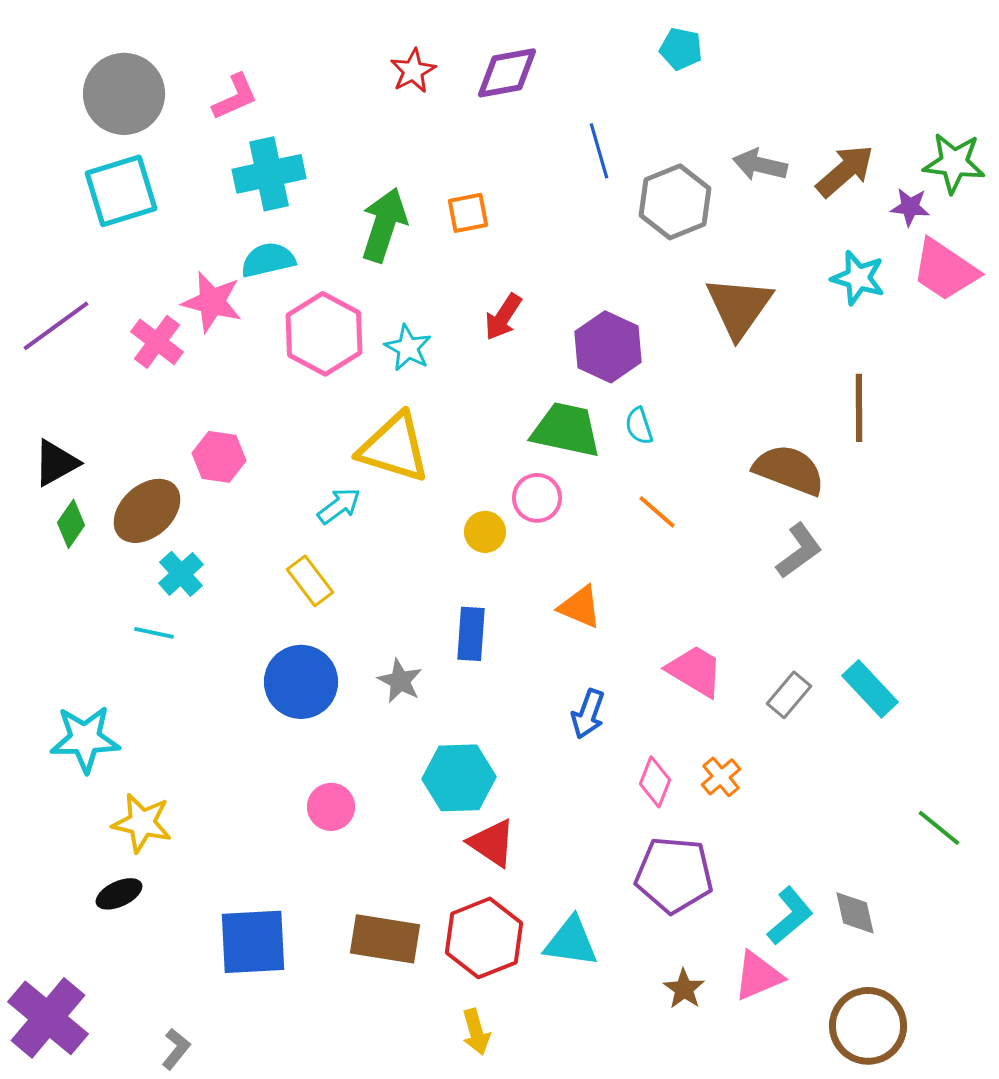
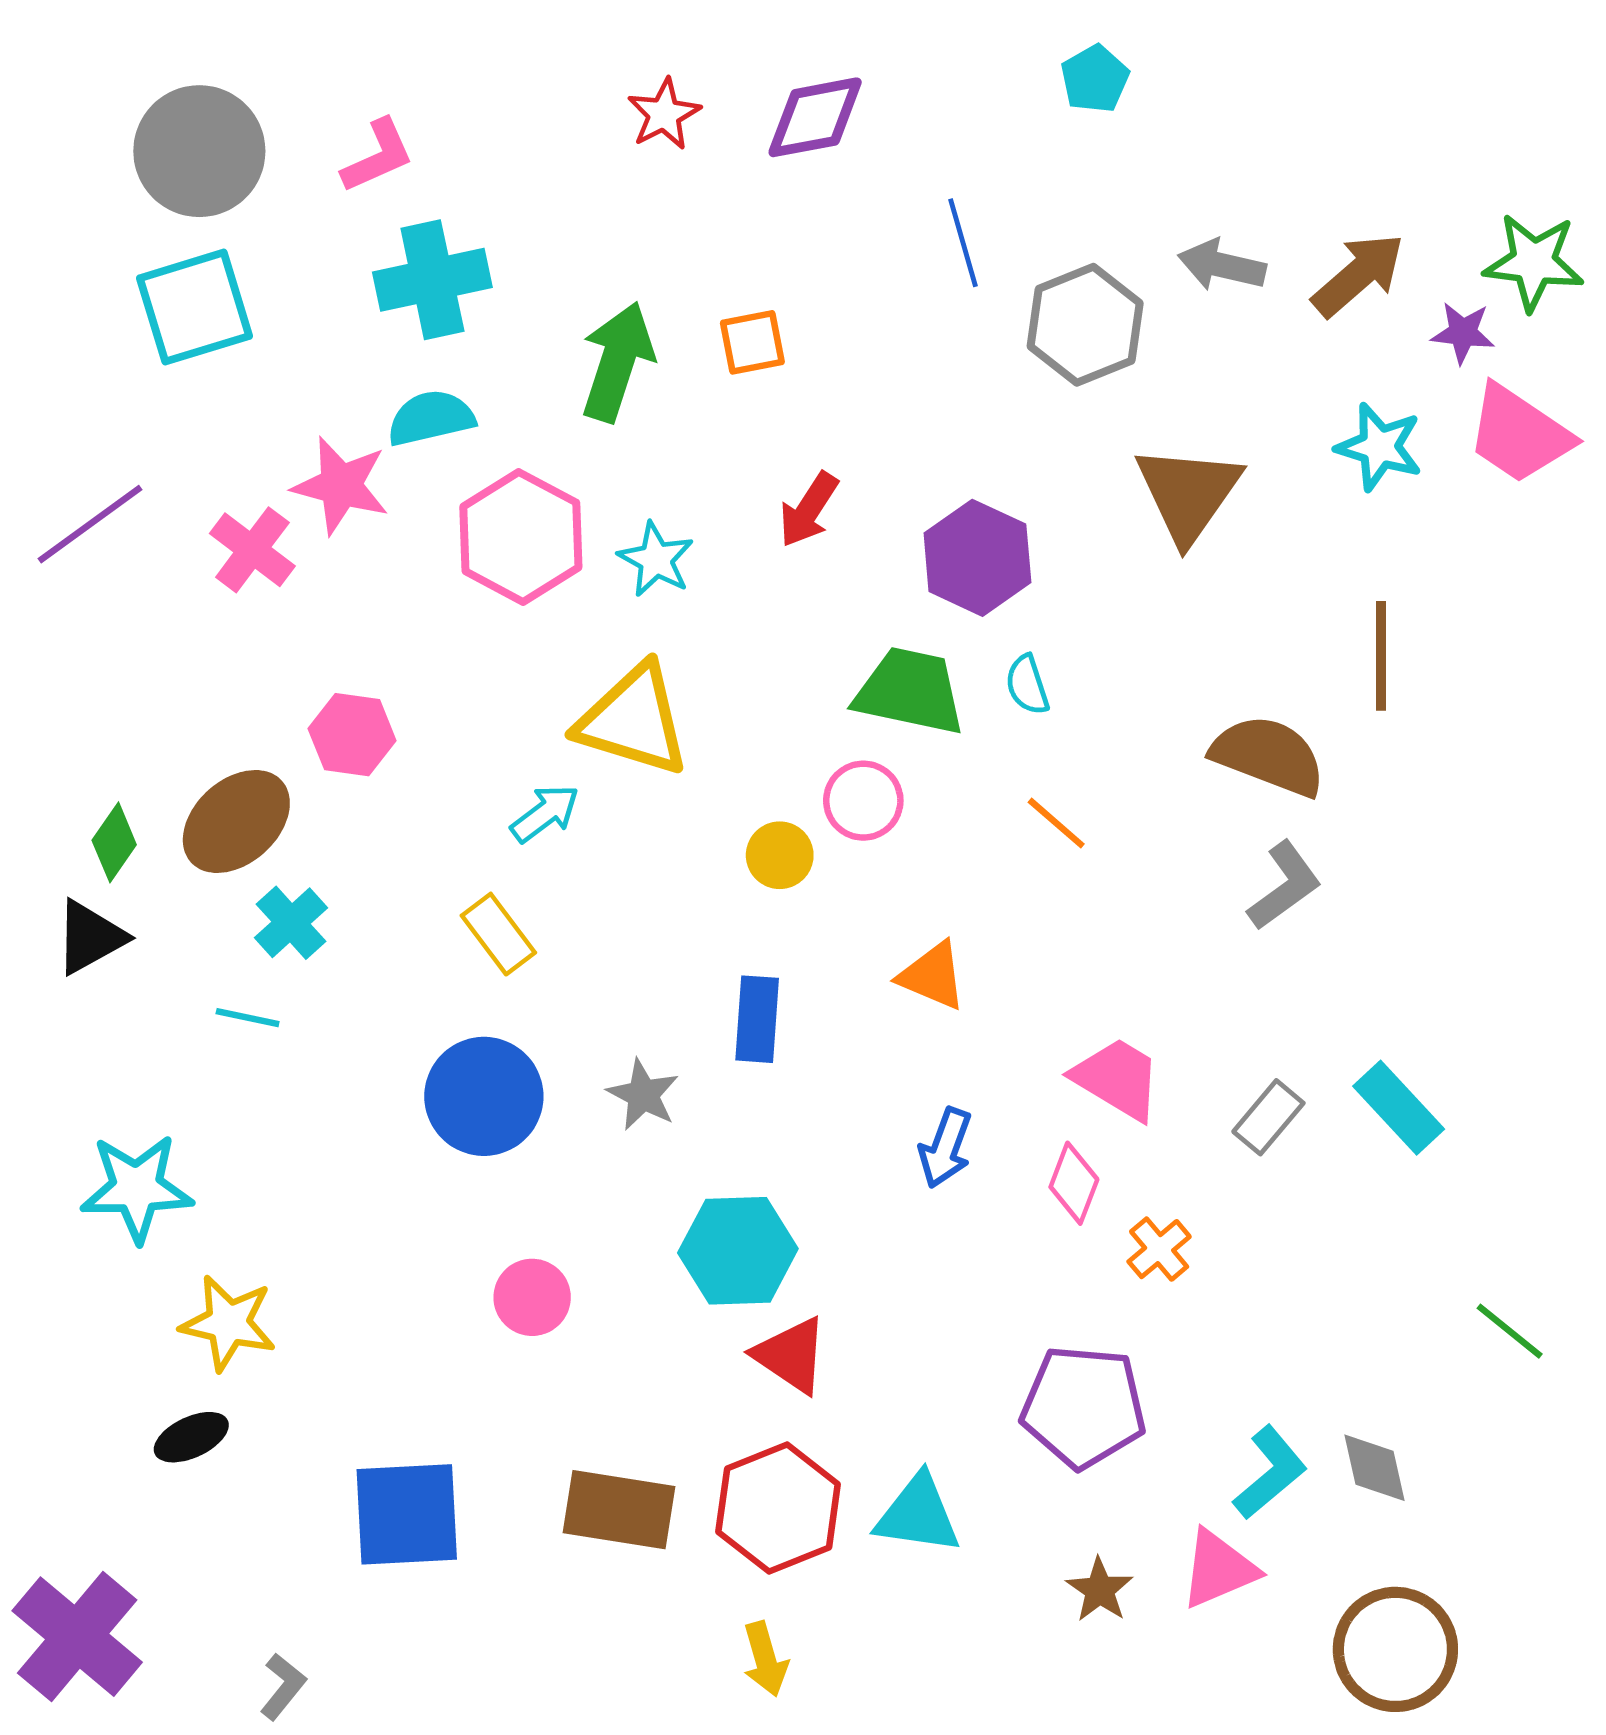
cyan pentagon: (681, 49) -> (1095, 79), turned 30
black triangle: (56, 463) -> (90, 937), moved
pink diamond: (655, 782) -> (1074, 1183), moved

